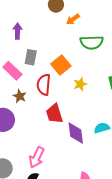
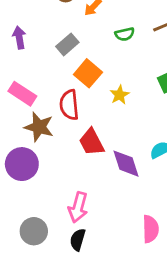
green semicircle: (92, 42) -> (125, 34), size x0.6
gray rectangle: (31, 57) -> (67, 44), moved, turned 49
brown star: (20, 96) -> (39, 127), size x1.5

